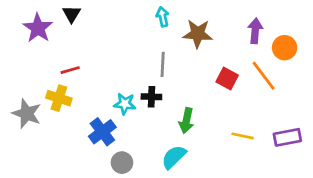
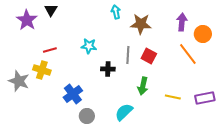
gray line: (163, 64) -> (128, 55), moved
red square: (227, 78) -> (149, 56), moved
cyan star: (125, 104) -> (89, 46), moved
green arrow: (186, 121) -> (143, 86), moved

